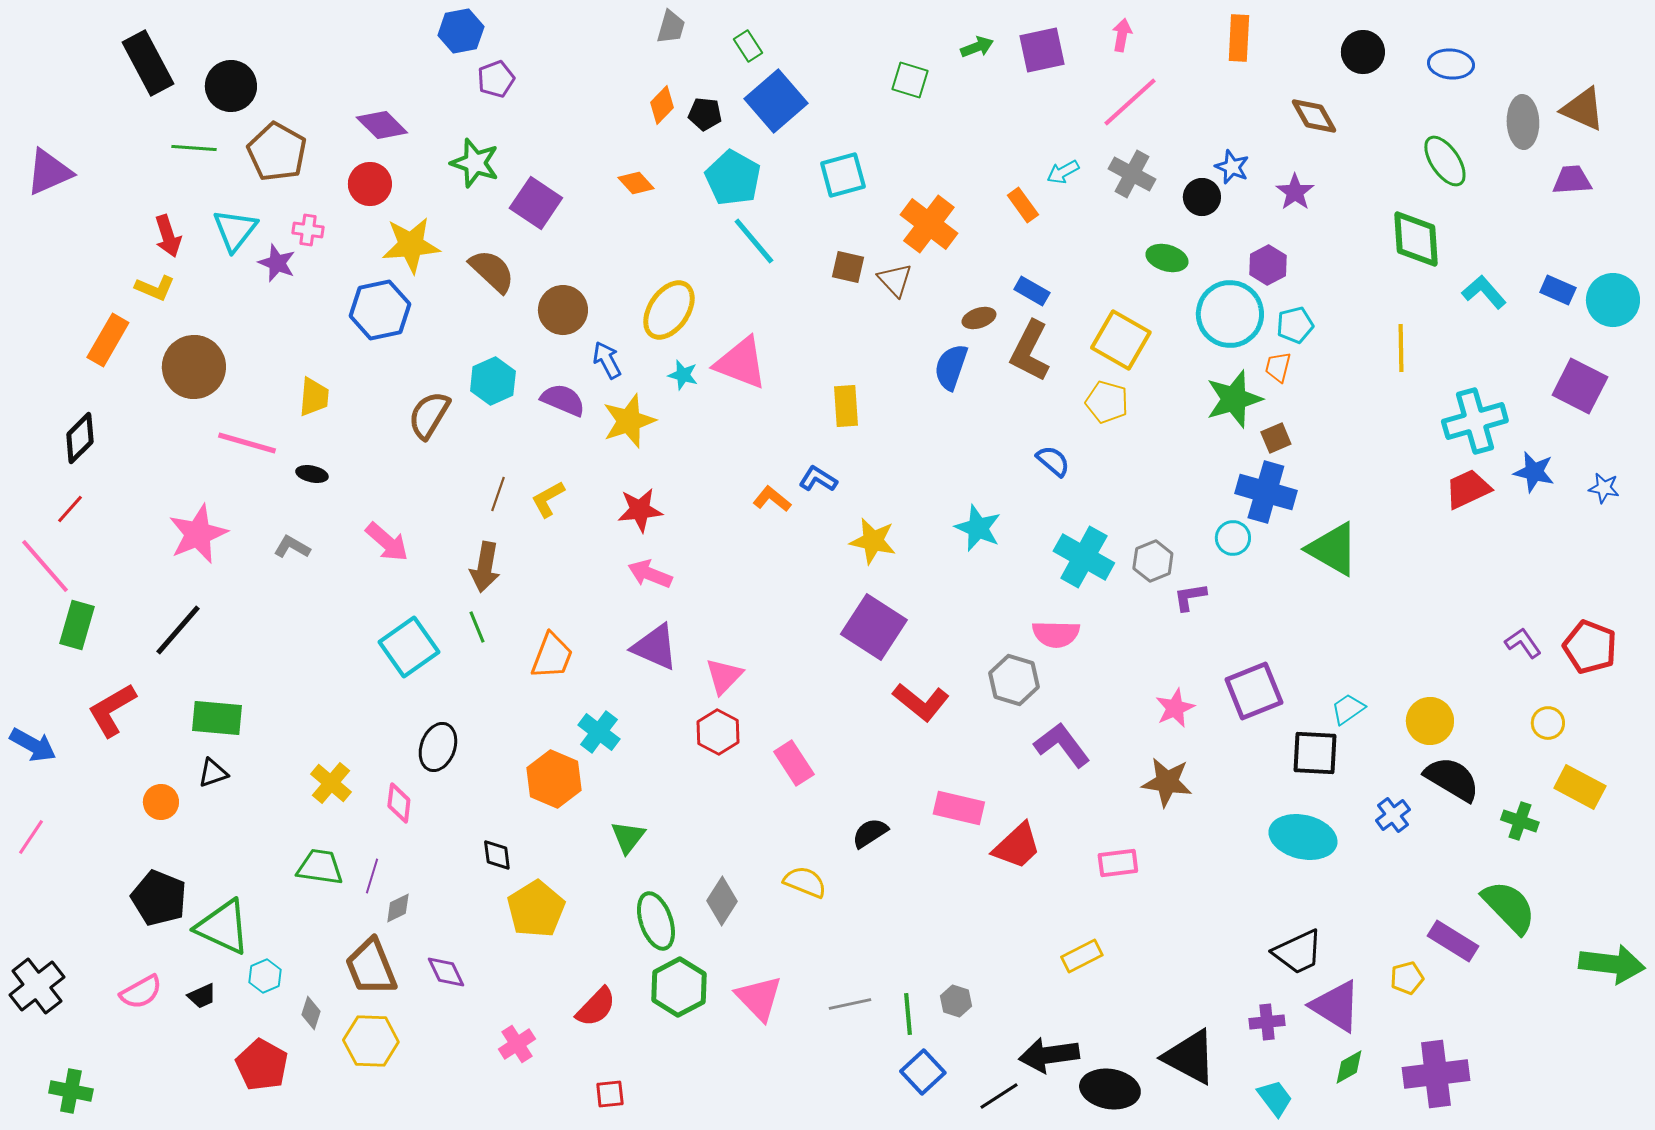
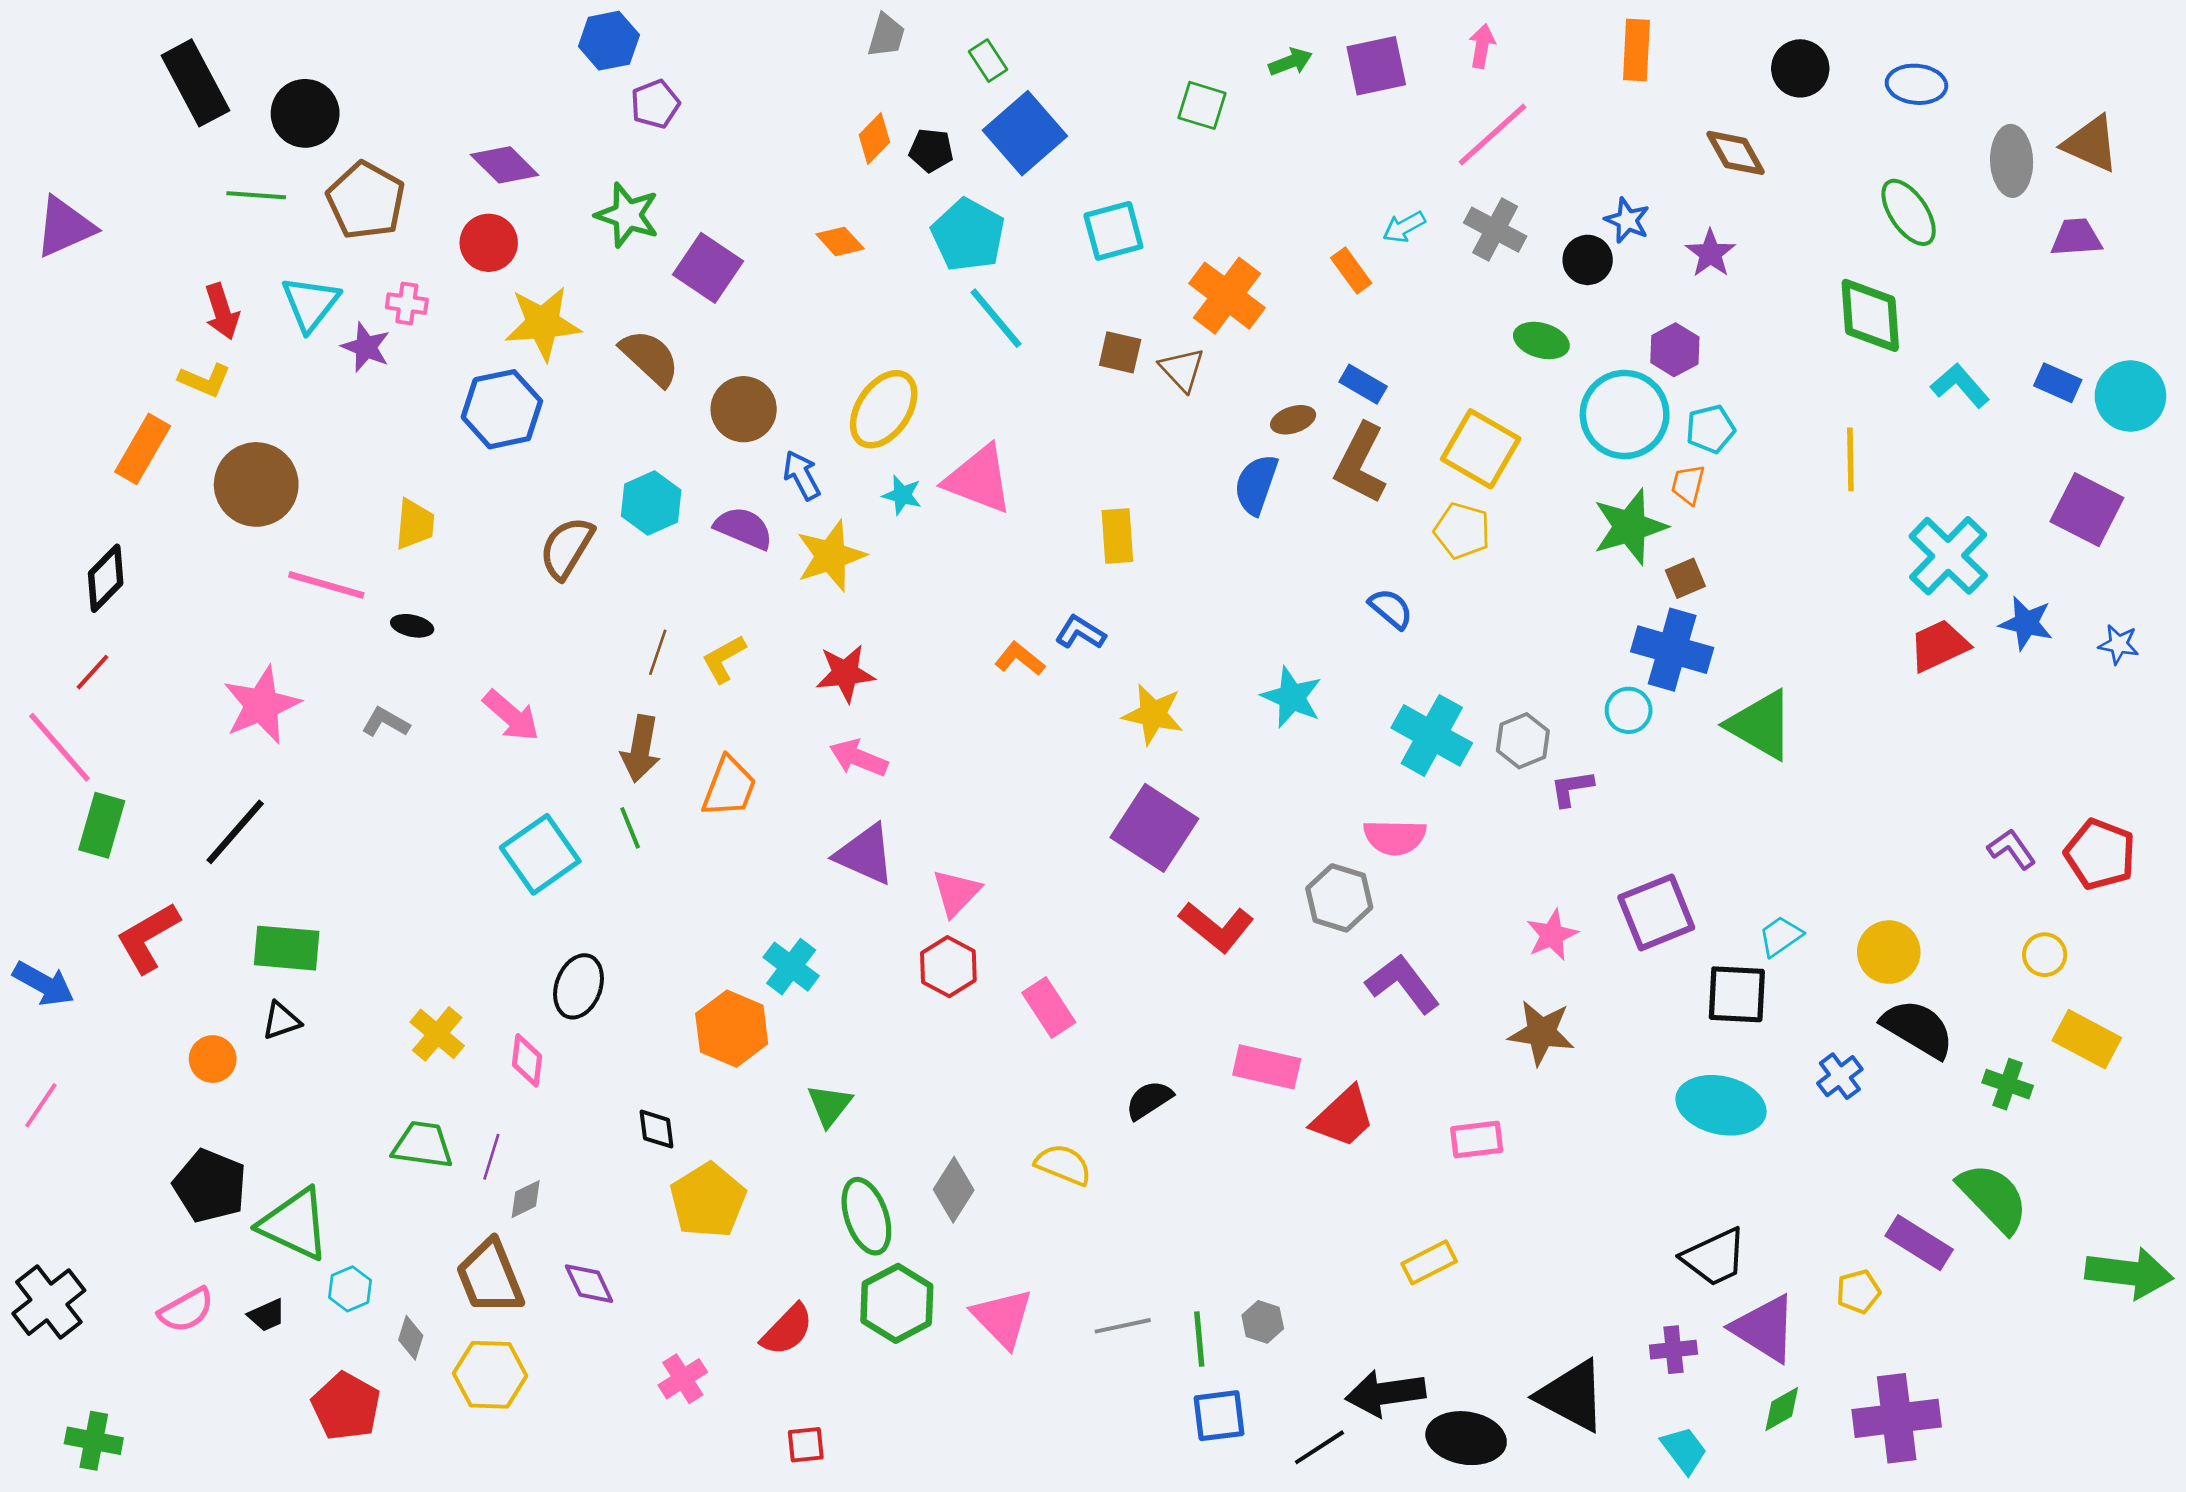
cyan cross: (1475, 421) -> (1948, 556), turned -30
orange trapezoid: (552, 656) -> (729, 787), moved
blue square: (923, 1072) -> (1219, 1416), turned 36

